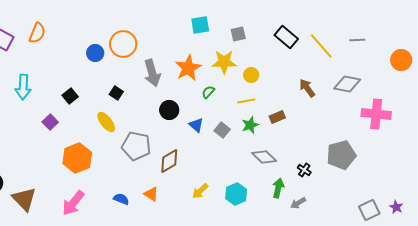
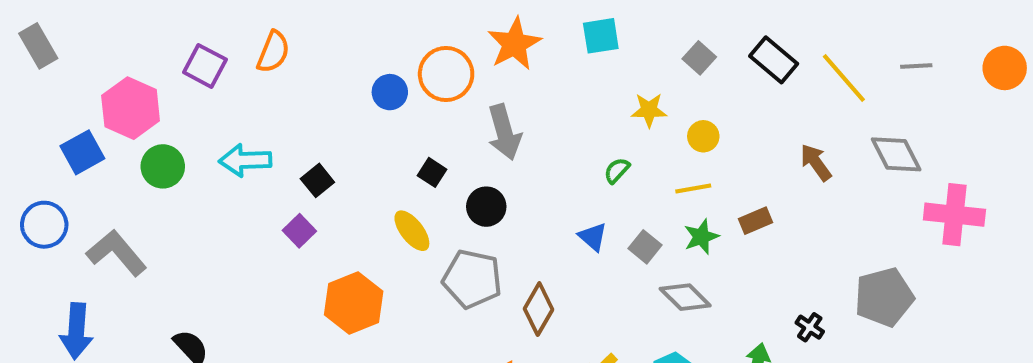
gray square: (238, 34) -> (699, 58), moved, turned -35
orange circle: (401, 60) -> (1005, 68), moved
yellow star: (224, 62) -> (649, 110), size x0.7
orange star: (188, 68) -> (514, 44), moved
gray diamond: (347, 84) -> (896, 154), turned 52
cyan arrow: (23, 87) -> (245, 160), turned 85
black square: (70, 96) -> (317, 180), moved
black circle: (169, 110) -> (486, 207), moved
gray diamond: (264, 157) -> (685, 297), moved
brown diamond: (169, 161) -> (539, 309), turned -30

